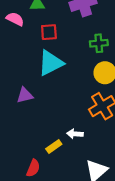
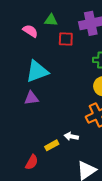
red square: (49, 32) -> (66, 39), moved
cyan triangle: (51, 63) -> (37, 71), moved

